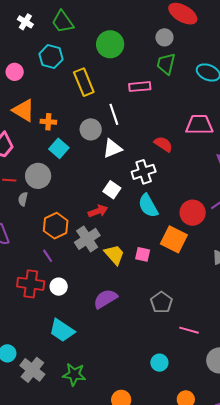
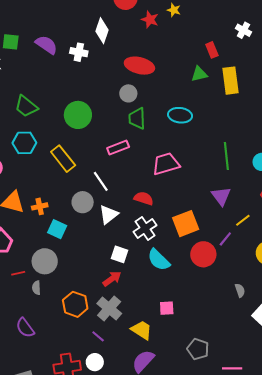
pink trapezoid: (199, 125) -> (166, 164), moved
red semicircle: (163, 144) -> (144, 198), moved
orange square: (174, 239) -> (186, 224), moved, turned -32
yellow trapezoid: (114, 255) -> (142, 330), moved
purple line: (48, 256) -> (98, 336), moved

